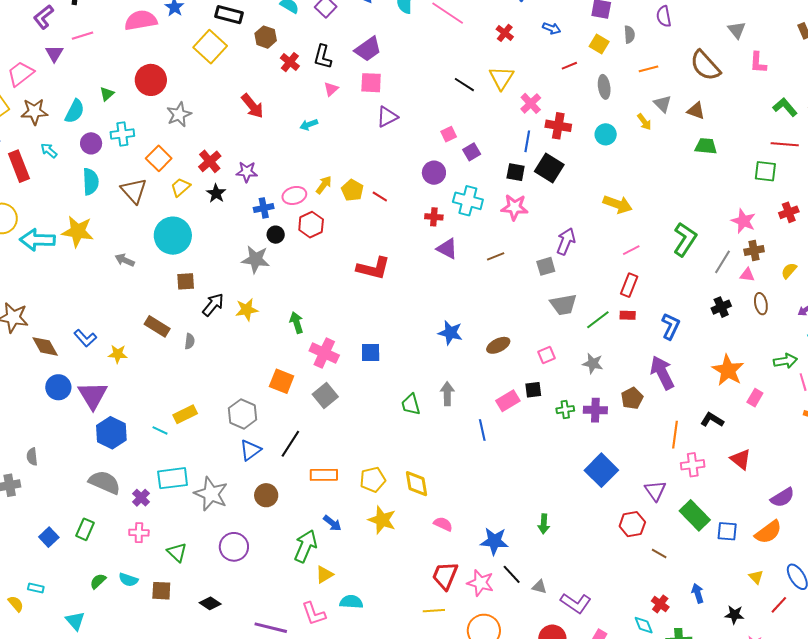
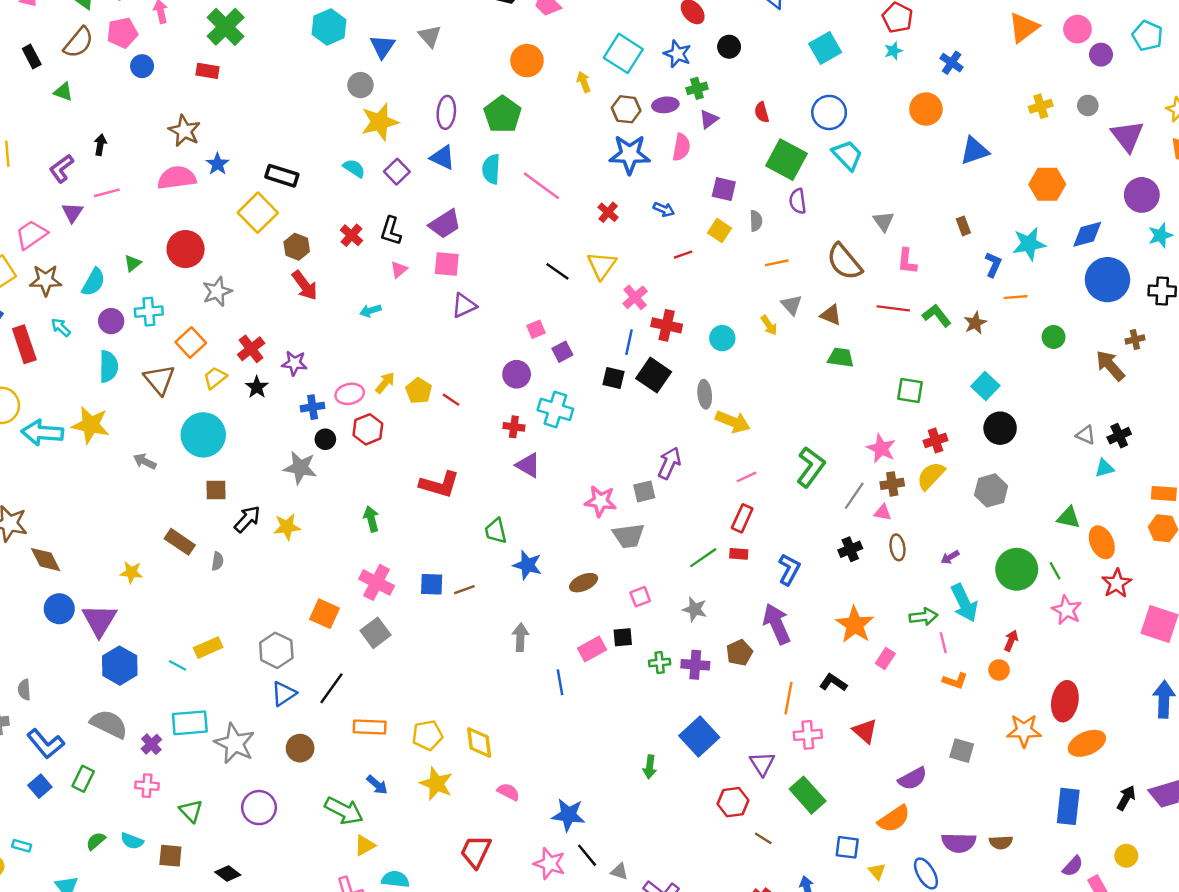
brown hexagon: (266, 37) -> (297, 247), moved
gray ellipse: (604, 87) -> (705, 394), moved
red line: (785, 144) -> (893, 308), moved
pink star: (514, 207) -> (600, 501), moved
brown line: (496, 256) -> (464, 590), moved
yellow semicircle: (789, 271) -> (931, 476), moved, size x1.5
gray trapezoid: (563, 305) -> (629, 536), moved
green arrow: (297, 323) -> (371, 519), moved
blue L-shape: (85, 338) -> (46, 744), moved, size x1.4
green trapezoid: (411, 404) -> (496, 531), moved
green arrow: (544, 524) -> (650, 767), moved
blue square: (727, 531) -> (847, 847), moved
green arrow: (306, 546) -> (344, 811), turned 92
red trapezoid: (445, 576) -> (476, 851), moved

